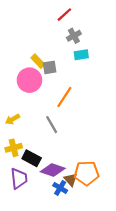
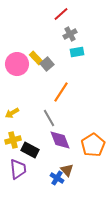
gray square: (50, 67) -> (47, 64), turned -32
pink circle: (29, 80) -> (17, 64), moved
purple diamond: (53, 170) -> (60, 140), moved, turned 50
orange pentagon: (87, 173) -> (93, 145), moved, turned -30

